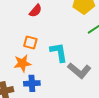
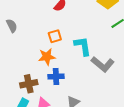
orange square: (30, 42) -> (55, 36), turned -32

